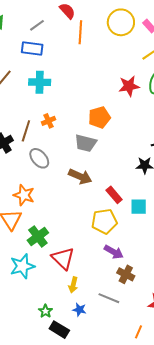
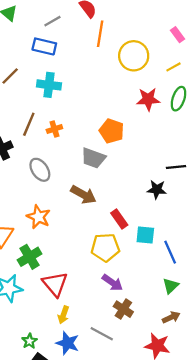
yellow circle: (121, 22) -> (134, 56), moved
orange pentagon: (99, 117) -> (112, 131), turned 30
brown line: (26, 131) -> (29, 124), moved
orange star: (24, 195) -> (38, 217), moved
blue star: (79, 310) -> (68, 343), size x1.5

